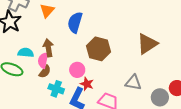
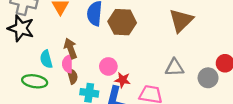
brown hexagon: (98, 49) -> (122, 22), moved
cyan semicircle: (26, 53) -> (46, 59), turned -98
brown semicircle: (45, 72) -> (72, 76), turned -40

